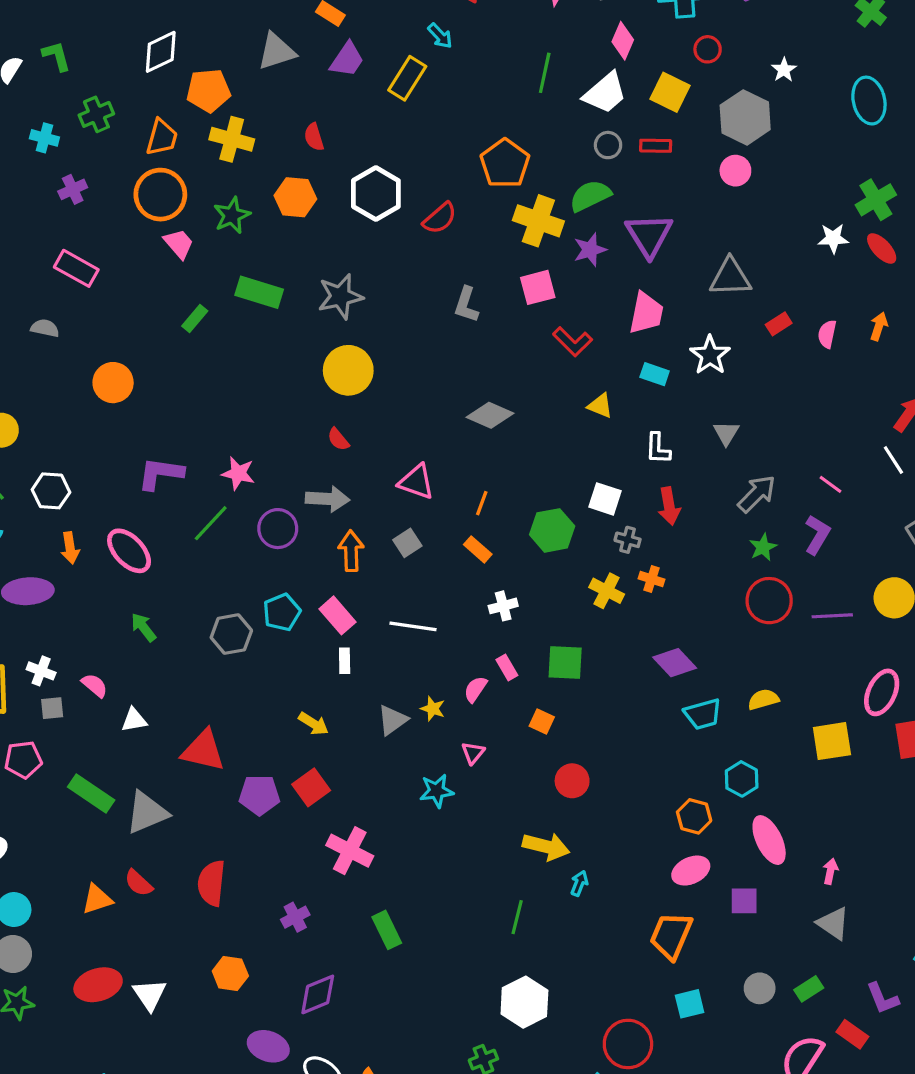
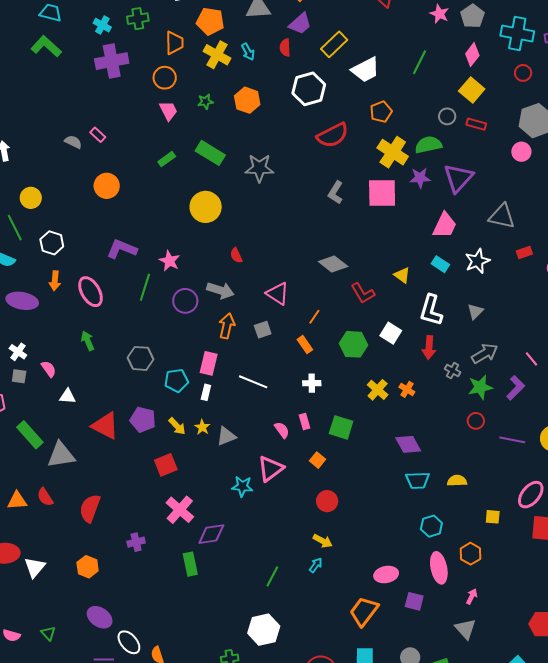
cyan arrow: (440, 36) -> (248, 52), moved
yellow square: (670, 92) -> (472, 90), moved
white trapezoid: (605, 93) -> (366, 70), moved
orange trapezoid: (162, 137) -> (174, 43), turned -30
red semicircle: (314, 137) -> (285, 48), moved
orange pentagon: (505, 163) -> (381, 112), size x0.7
purple cross: (73, 189) -> (112, 61), size x1.8
white hexagon: (376, 194) -> (309, 89), moved
orange circle: (160, 195) -> (165, 78), size x0.7
green star: (232, 215) -> (205, 102), size x0.7
red semicircle: (440, 218) -> (333, 135), size x1.4
pink rectangle: (76, 268) -> (98, 135), moved, size x0.6
pink square: (538, 287) -> (382, 193), size x1.4
red L-shape: (573, 342) -> (363, 293), moved
yellow circle: (348, 370) -> (206, 207), moved
white L-shape: (658, 448) -> (431, 310), size x1.5
green line: (211, 523) -> (145, 287), turned -40
gray cross: (628, 540) -> (453, 371), moved
green star: (763, 547) -> (480, 387), size x1.4
red circle: (769, 601) -> (476, 421), size x0.6
cyan pentagon: (282, 612) -> (176, 380), moved
pink rectangle: (338, 615) -> (209, 363), turned 40
pink semicircle: (475, 689) -> (282, 430), turned 96
yellow star: (433, 709) -> (202, 427), moved
yellow square: (832, 741) -> (493, 517), size x0.6
pink triangle: (473, 753) -> (271, 469), size x1.8
purple pentagon: (259, 795) -> (143, 420), moved
orange hexagon: (694, 816) -> (471, 554), moved
yellow arrow: (546, 846) -> (323, 541), moved, size x0.7
purple diamond: (318, 994) -> (211, 534), moved

